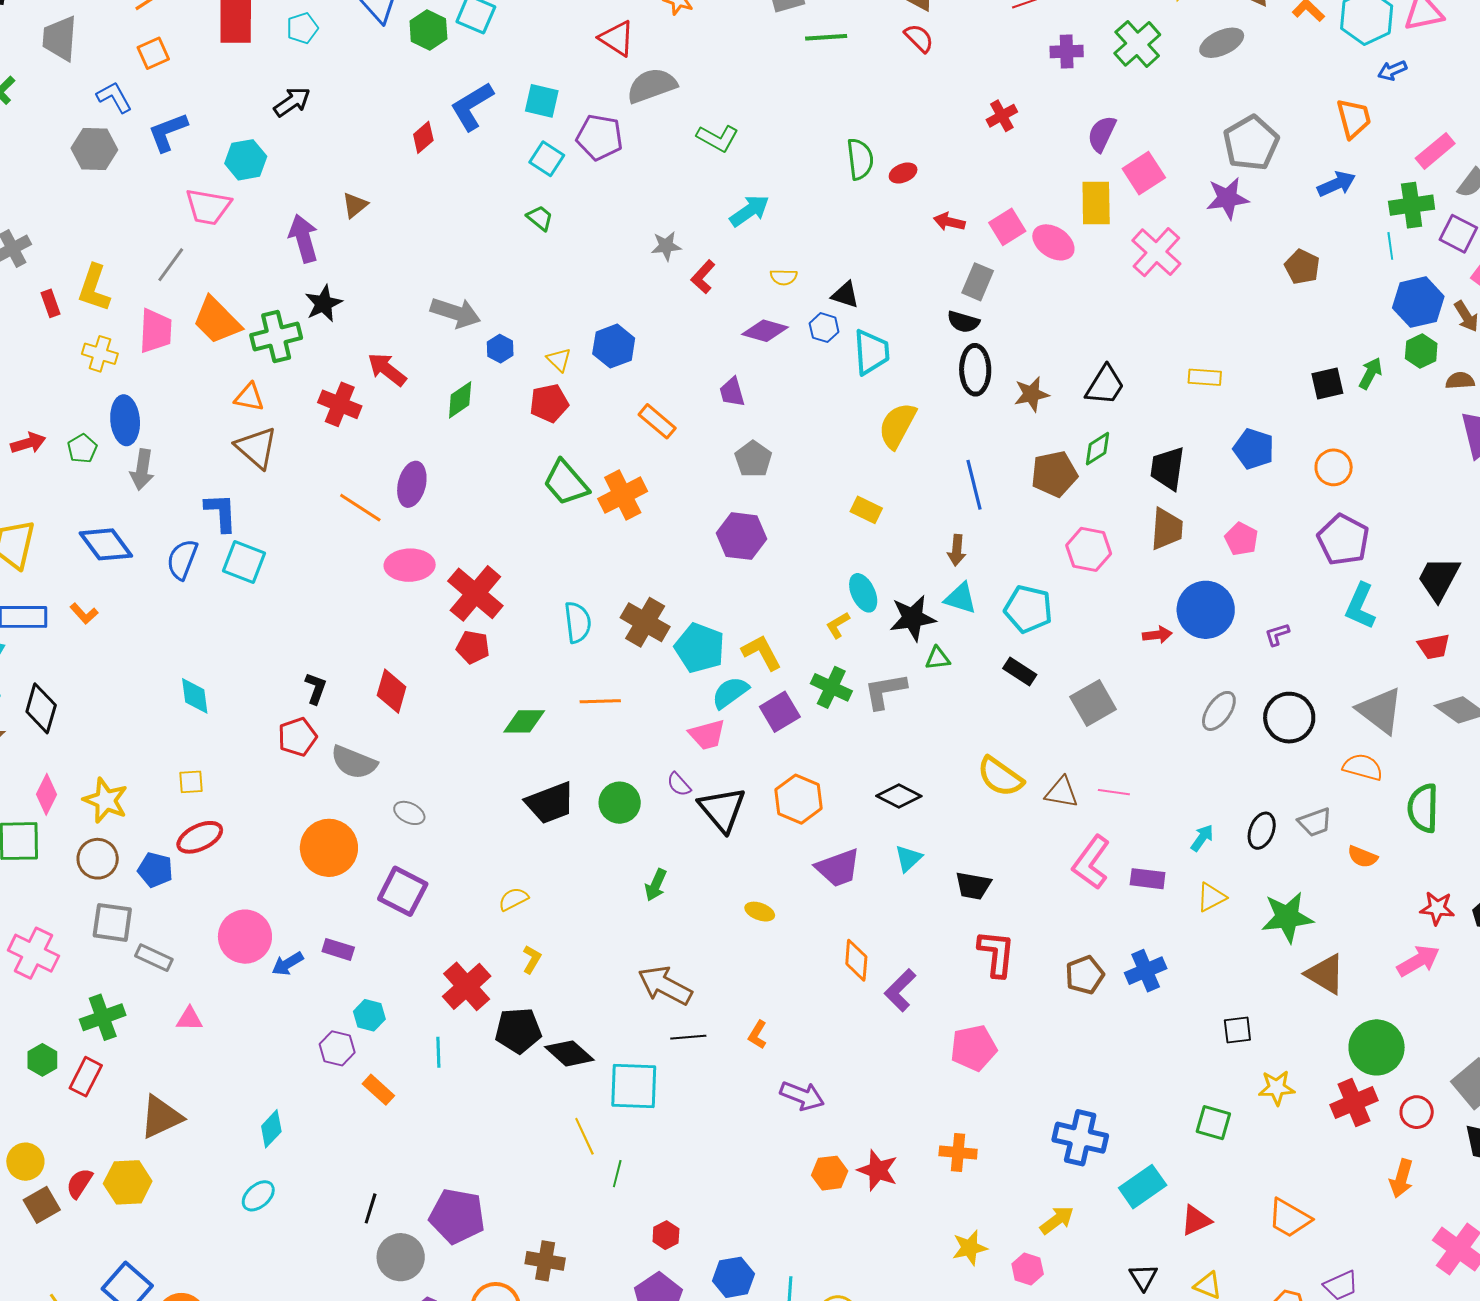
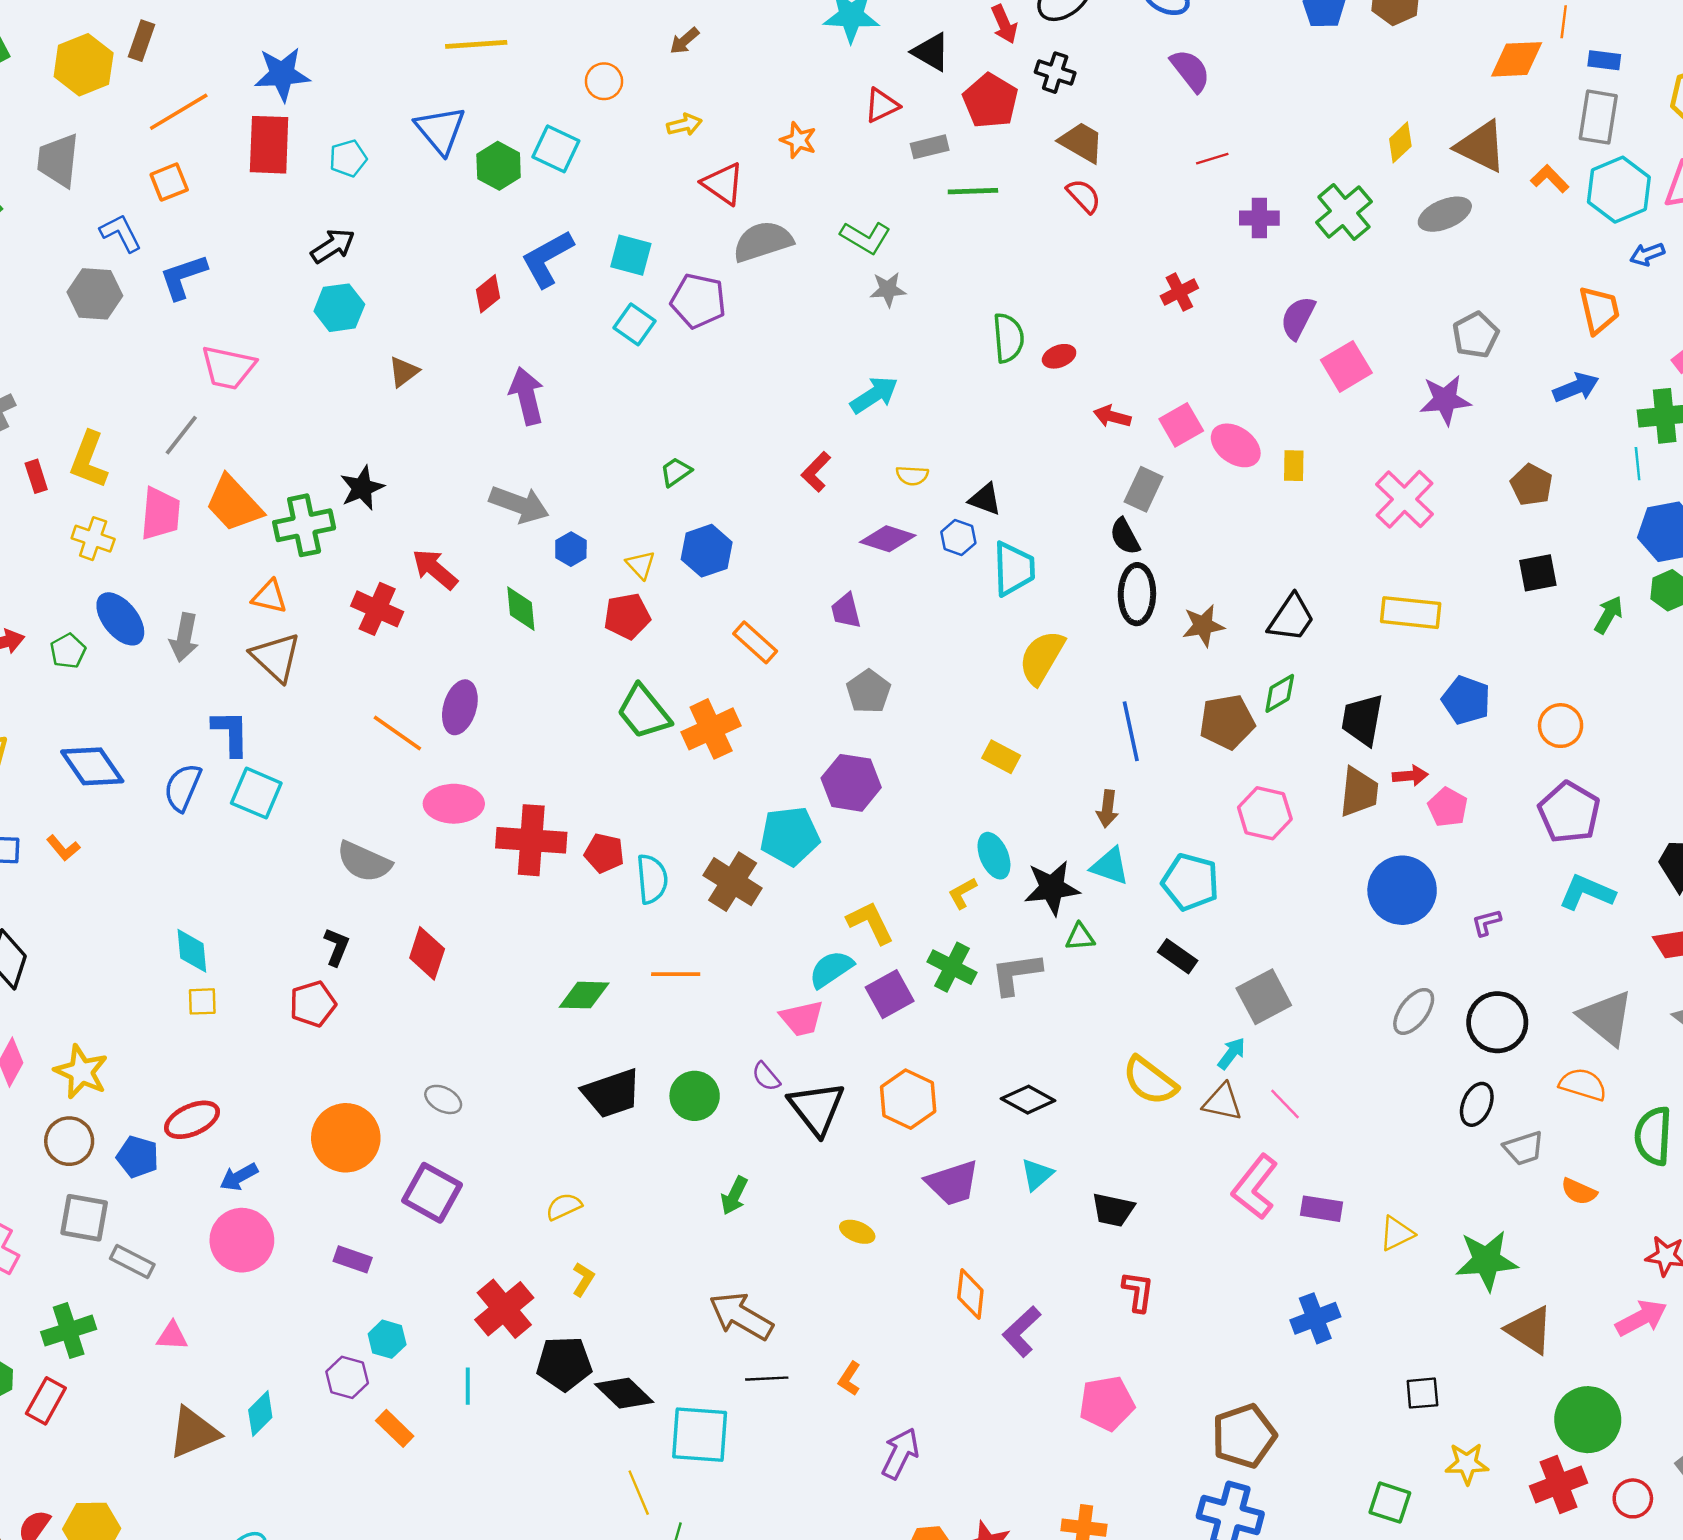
green L-shape: (717, 138) -> (865, 237), moved
gray pentagon: (1251, 143) -> (1476, 335), size x0.7
cyan hexagon: (246, 160) -> (339, 308), moved
yellow rectangle: (1096, 203) -> (1294, 466), moved, size x0.6
green trapezoid: (540, 218) -> (676, 472), moved, turned -76
purple arrow: (304, 238) -> (527, 396), moved
gray star: (666, 246) -> (888, 289), moved
pink cross: (1156, 252) -> (1405, 499), moved
black semicircle: (963, 322) -> (1125, 536), turned 44
yellow rectangle: (1205, 377) -> (1411, 613), size x1.5
black square: (1327, 384) -> (1538, 573), moved
green diamond: (460, 400) -> (521, 609), turned -63
blue ellipse: (125, 420) -> (120, 619), turned -36
gray arrow: (142, 470) -> (184, 637), moved
red cross: (475, 593) -> (531, 840), turned -38
cyan L-shape: (1360, 606) -> (1587, 892), turned 87
red arrow: (1157, 635) -> (1410, 776), moved
red pentagon: (473, 647) -> (604, 853), moved
cyan pentagon: (700, 648) -> (790, 836), moved, turned -30
gray semicircle: (354, 762) -> (364, 862), moved
yellow square: (191, 782) -> (202, 1001), moved
pink line: (1114, 792) -> (1285, 1104), turned 36
black ellipse: (1262, 831) -> (1477, 1104), moved
cyan arrow: (1202, 838) -> (1231, 1053), moved
red L-shape: (996, 953) -> (1138, 1292), size x0.7
blue arrow: (288, 964) -> (239, 1177), moved
brown pentagon: (1085, 975) -> (1244, 1436), moved, size x1.4
purple arrow: (802, 1096) -> (900, 1453), turned -87
brown triangle: (161, 1117) -> (194, 1432), moved
cyan diamond: (271, 1129) -> (260, 1414), moved

